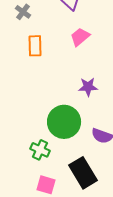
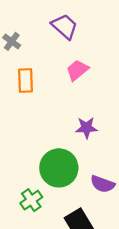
green cross: (40, 150) -> (31, 200), turned 30

